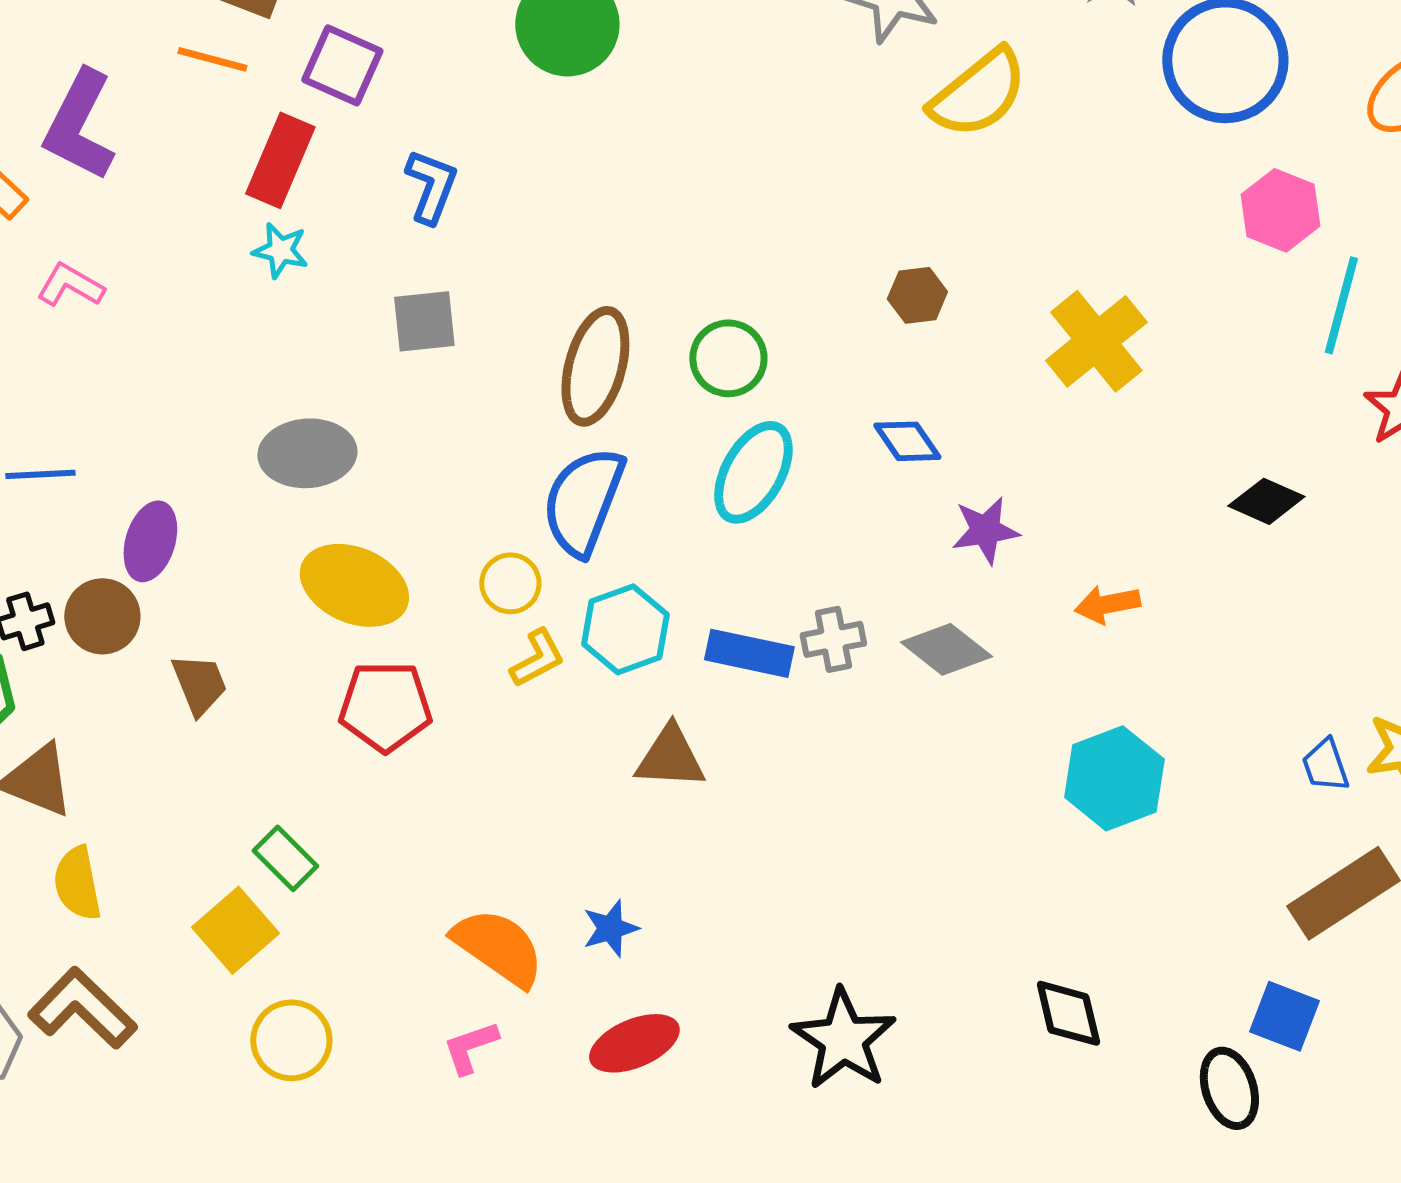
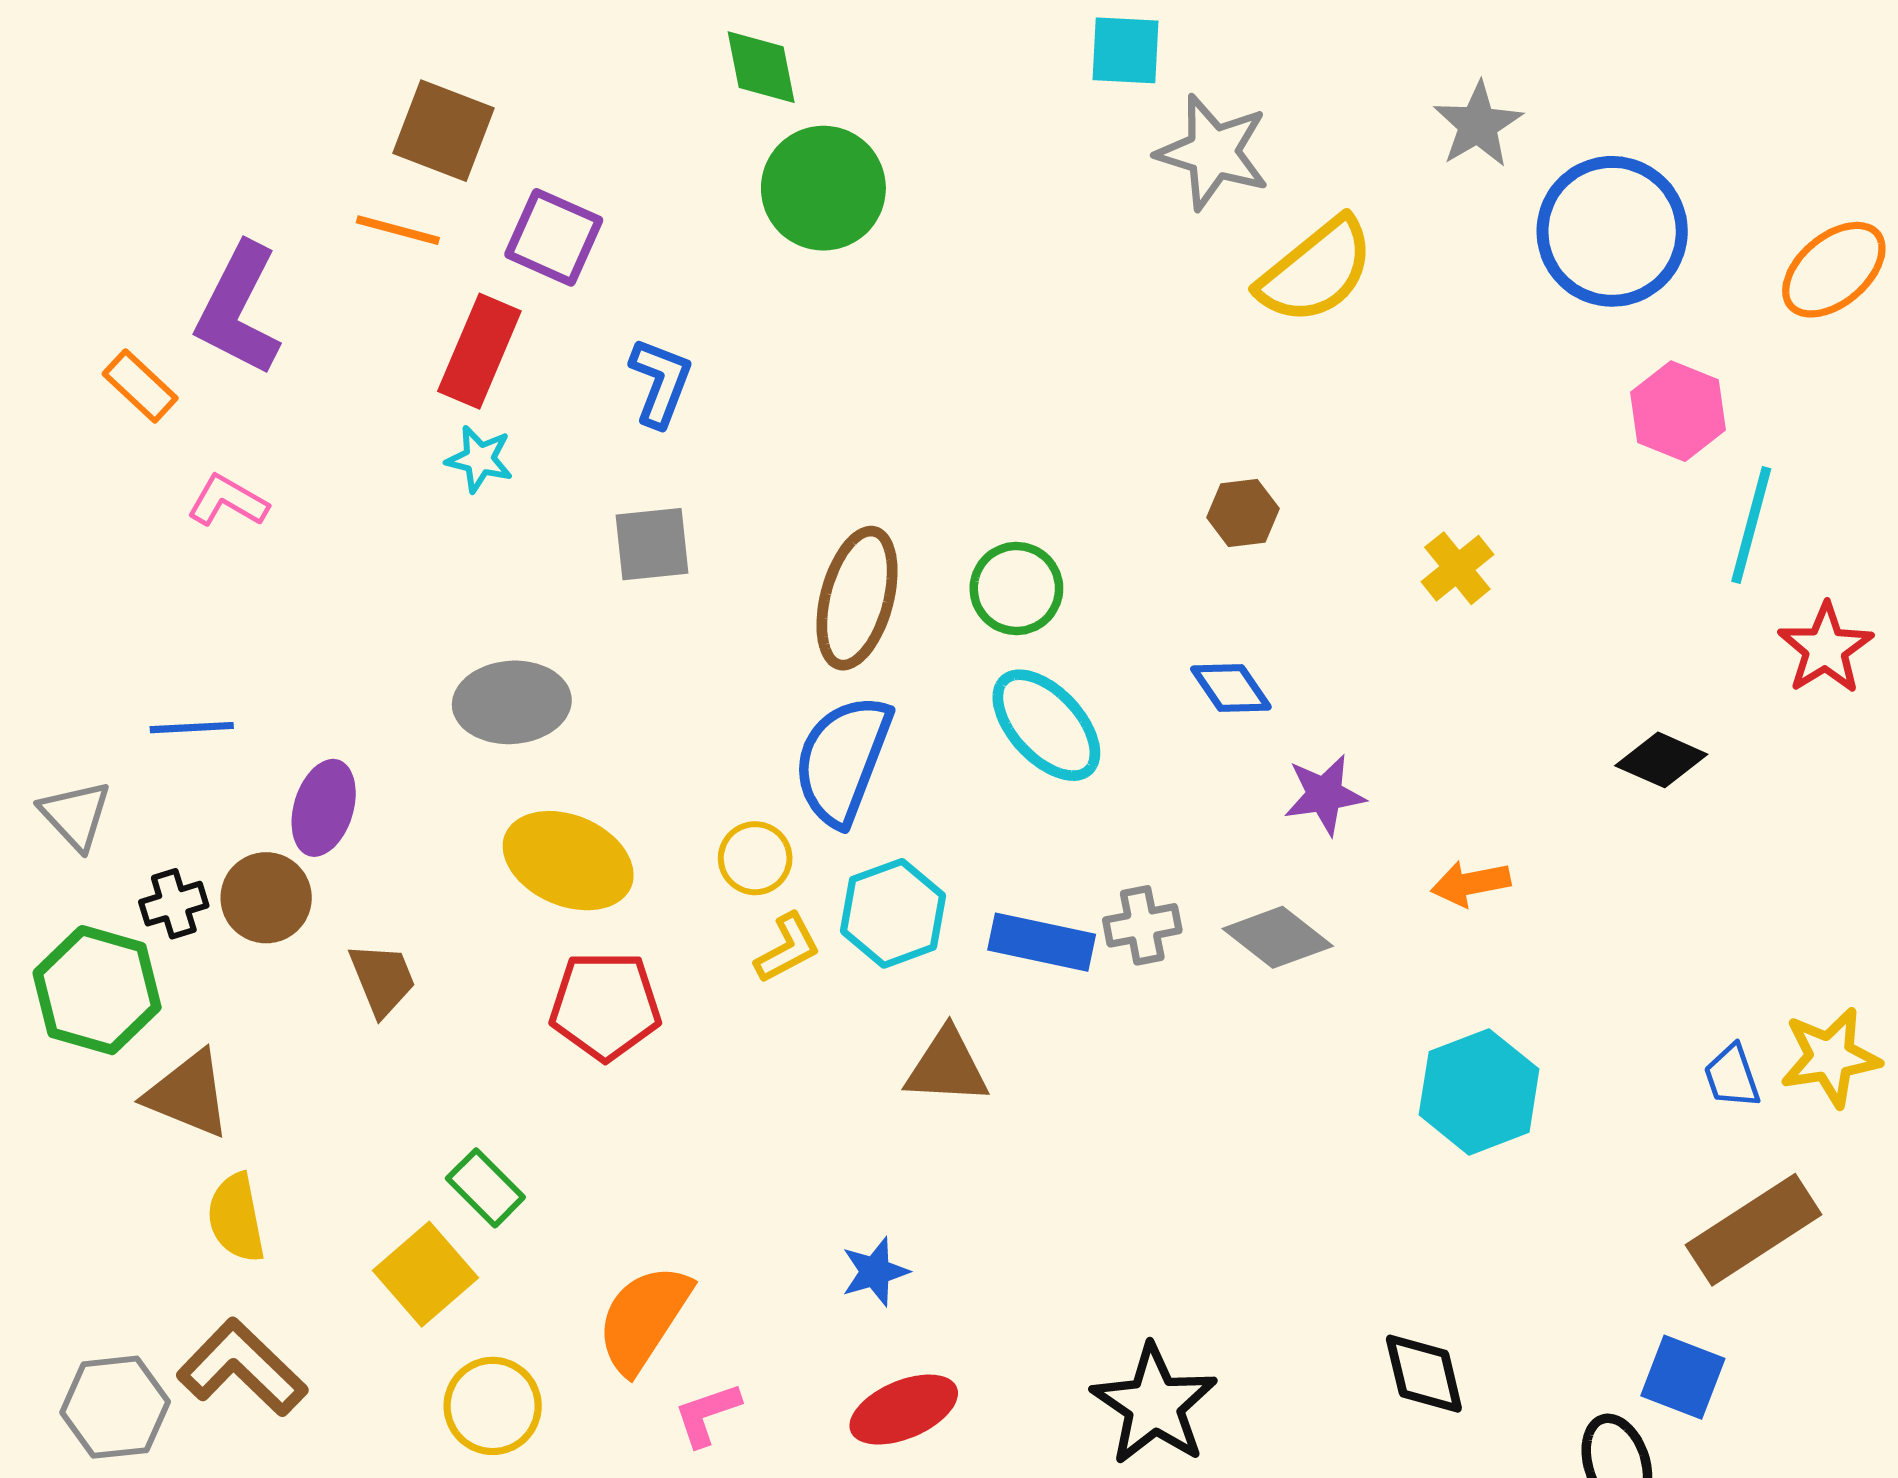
yellow cross: (1096, 341) -> (1457, 568), size x0.6
cyan ellipse: (753, 472) -> (1046, 725), turned -72
orange semicircle: (498, 947) -> (644, 1318), moved, turned -92

